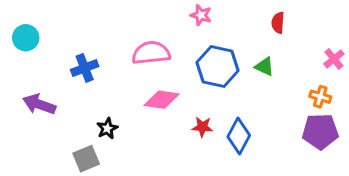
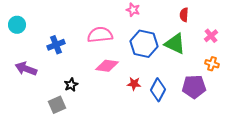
pink cross: (334, 59) -> (211, 36), moved
green triangle: (264, 66) -> (175, 44), size x1.6
purple pentagon: (320, 131) -> (194, 87), moved

